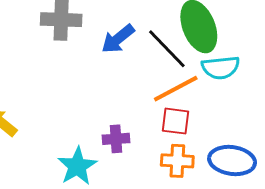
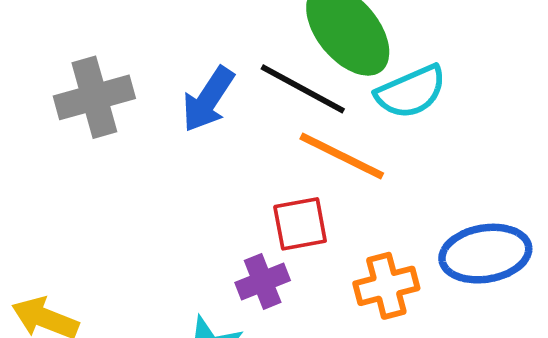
orange line: (176, 89) -> (342, 156), turned 72
red square: (176, 121) -> (300, 224), moved

